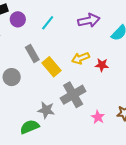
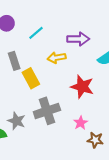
yellow arrow: (81, 58) -> (57, 58), moved
red star: (102, 65) -> (82, 87), size x1.6
pink star: (98, 117) -> (81, 123), moved

